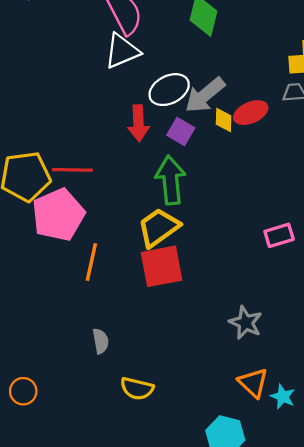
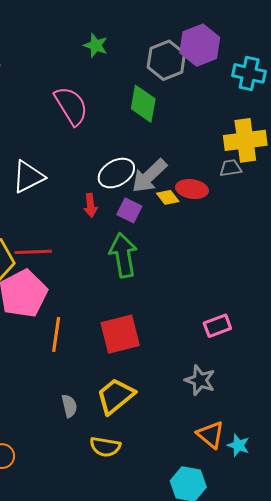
white triangle: (122, 51) -> (28, 177), moved
red ellipse: (251, 113) -> (192, 189), turned 36
yellow diamond: (224, 120) -> (168, 197), turned -35
red arrow: (138, 123) -> (91, 205), size x0.7
yellow trapezoid: (159, 227) -> (116, 396), moved
pink rectangle: (279, 235) -> (217, 326), moved

